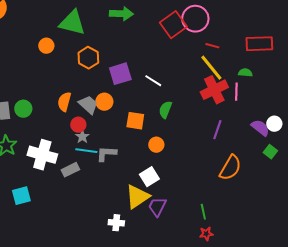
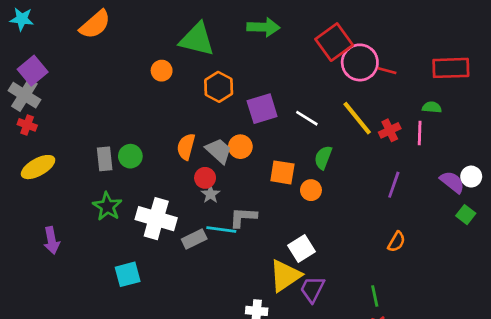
pink circle: (195, 19) -> (360, 62), moved
yellow line: (211, 68) -> (357, 118), moved
red cross: (214, 90) -> (390, 130), size x0.6
orange circle: (156, 145) -> (311, 190), moved
cyan line: (86, 151) -> (221, 229), moved
orange semicircle: (230, 168) -> (397, 242), moved, size x0.6

